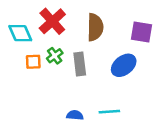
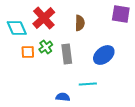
brown semicircle: (95, 27) -> (80, 23), size x0.7
purple square: (141, 32) -> (121, 14), moved
cyan line: (109, 112) -> (88, 84), moved

